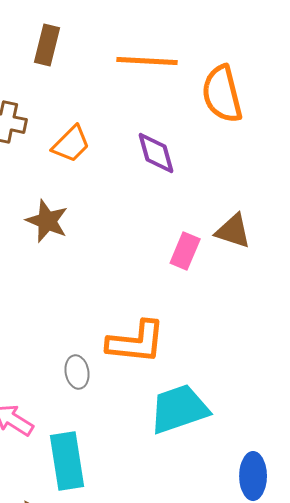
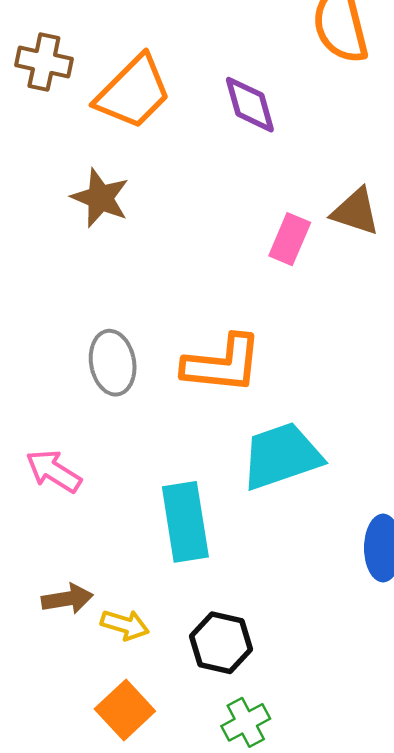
orange trapezoid: (71, 144) -> (133, 92), size x1.5
gray ellipse: (77, 372) -> (113, 363), moved, size x1.4
cyan rectangle: (67, 461) -> (185, 522), moved

